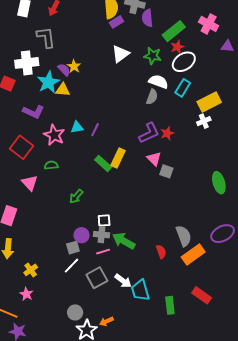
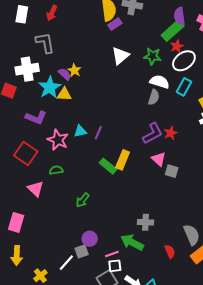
purple semicircle: (147, 18) -> (179, 16), moved
white square: (104, 220) -> (115, 266), moved
gray cross: (102, 235) -> (146, 222), moved
white line: (72, 266) -> (66, 263), moved

